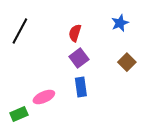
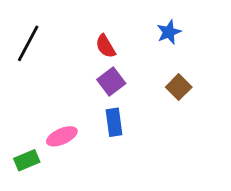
red semicircle: (75, 33) -> (106, 46), turned -48

